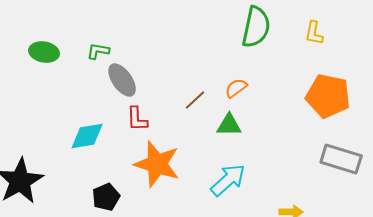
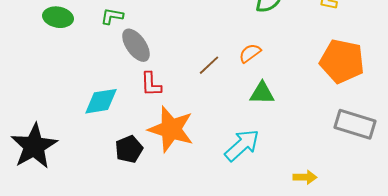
green triangle: (229, 125) -> (262, 93), moved
black pentagon: (106, 197) -> (129, 149), moved

